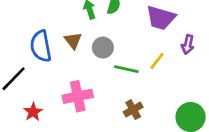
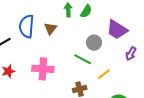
gray circle: (103, 48) -> (94, 43), moved
yellow line: (157, 61) -> (104, 74), moved

